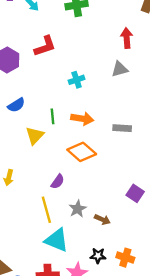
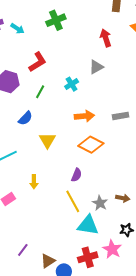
gray triangle: (120, 69) -> (96, 67), moved
green line: (53, 116) -> (40, 92), moved, turned 48
gray star: (78, 209) -> (100, 203), moved

